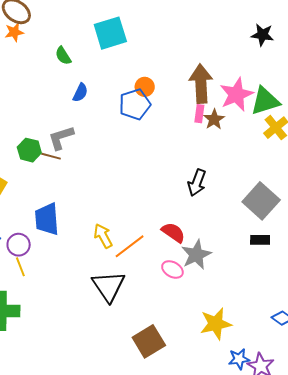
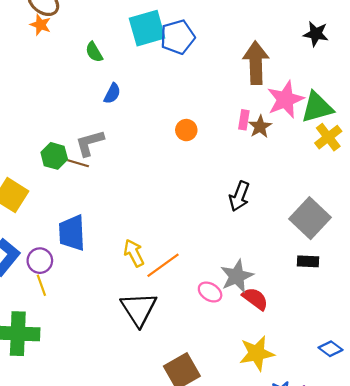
orange star: (14, 32) -> (40, 25), turned 30
brown arrow: (201, 84) -> (256, 63), moved
orange circle: (145, 87) -> (186, 130), moved
blue pentagon: (135, 104) -> (178, 37), moved
red semicircle: (173, 232) -> (255, 299), moved

